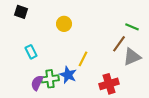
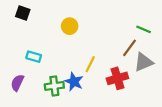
cyan rectangle: (31, 52) -> (34, 57), turned -48
purple semicircle: (37, 83) -> (17, 83), moved
red cross: (109, 84) -> (117, 78), moved

